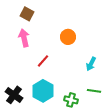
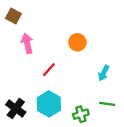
brown square: (27, 14) -> (13, 16), moved
green cross: (71, 100) -> (81, 114), turned -32

